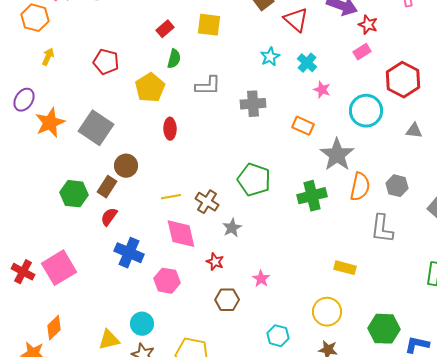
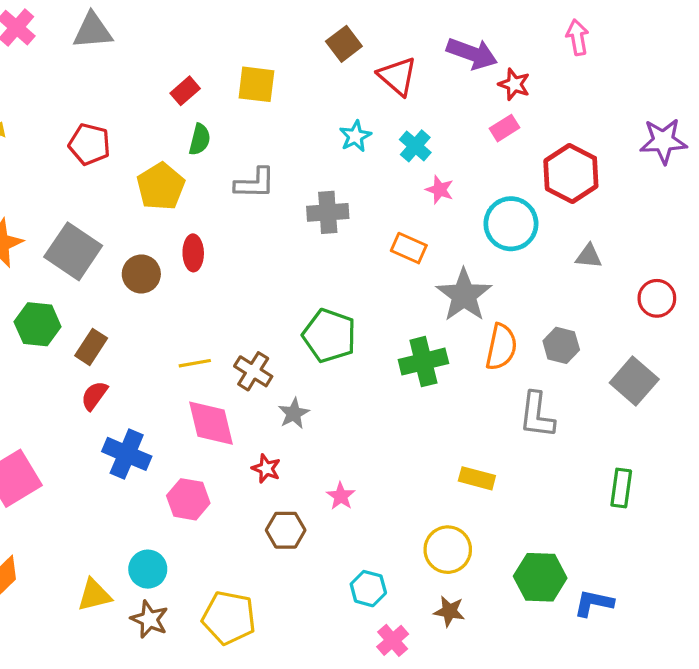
brown circle: (126, 166) -> (141, 274), moved
green hexagon: (74, 194) -> (38, 324), moved

